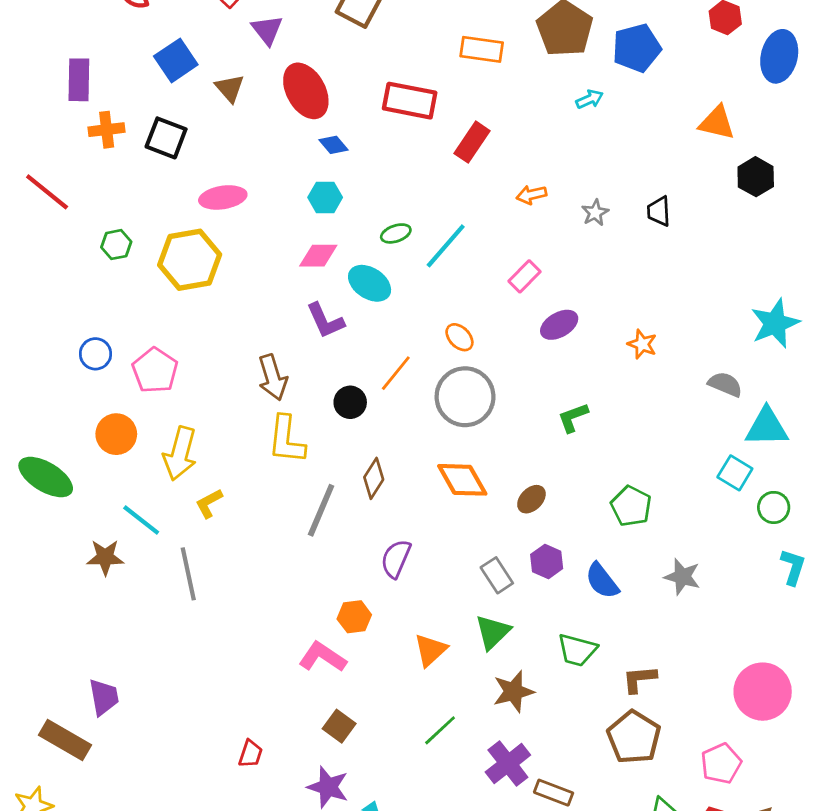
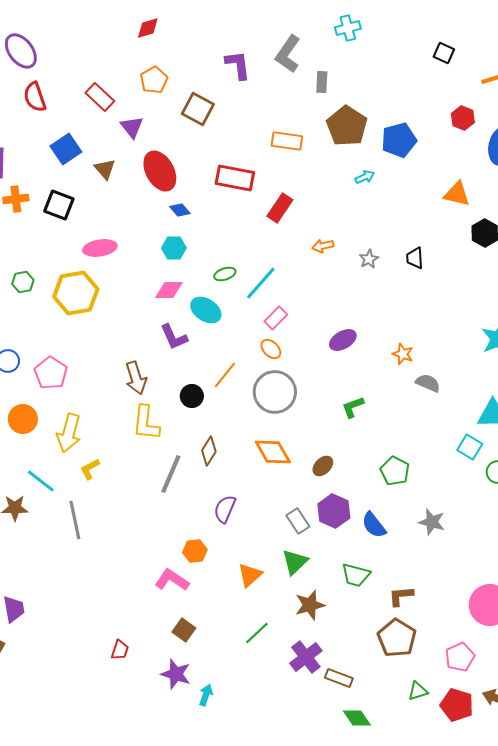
pink rectangle: (525, 276) -> (276, 318), moved
gray semicircle: (725, 384) -> (428, 383), moved
purple hexagon: (547, 561) -> (334, 511), size x1.4

